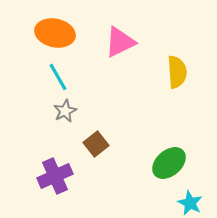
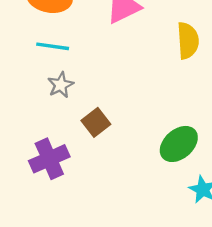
cyan line: (58, 77) -> (53, 46), turned -52

